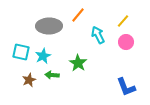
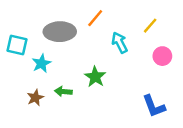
pink circle: (126, 42) -> (162, 56), moved
cyan square: (21, 52) -> (17, 45), moved
cyan star: (43, 56) -> (41, 63), moved

